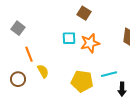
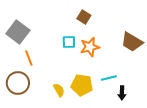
gray square: (18, 28) -> (18, 32), size x1.6
yellow semicircle: (43, 71) -> (59, 90), moved
brown circle: (18, 79) -> (18, 83), size x1.5

